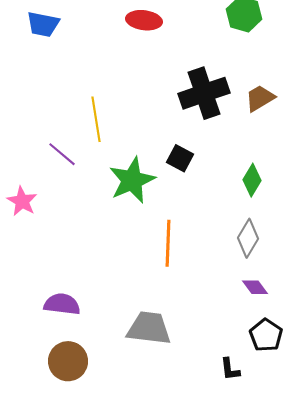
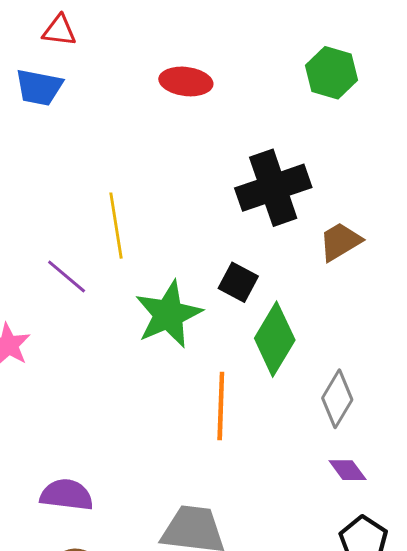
brown trapezoid: (260, 98) -> (340, 242), moved
green diamond: (252, 180) -> (275, 339), moved, size x1.5

